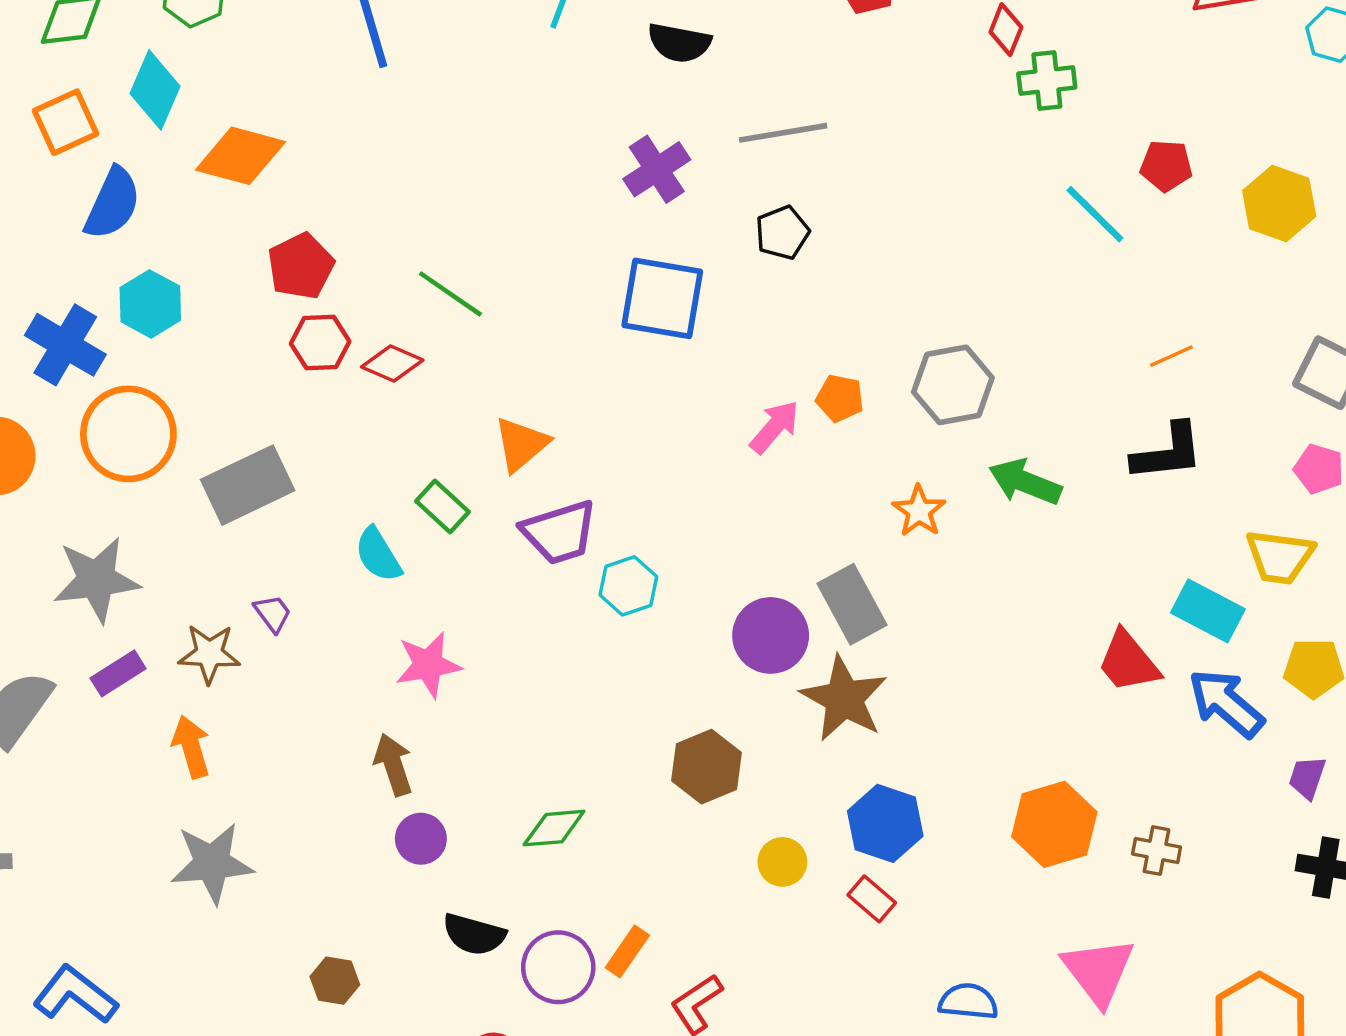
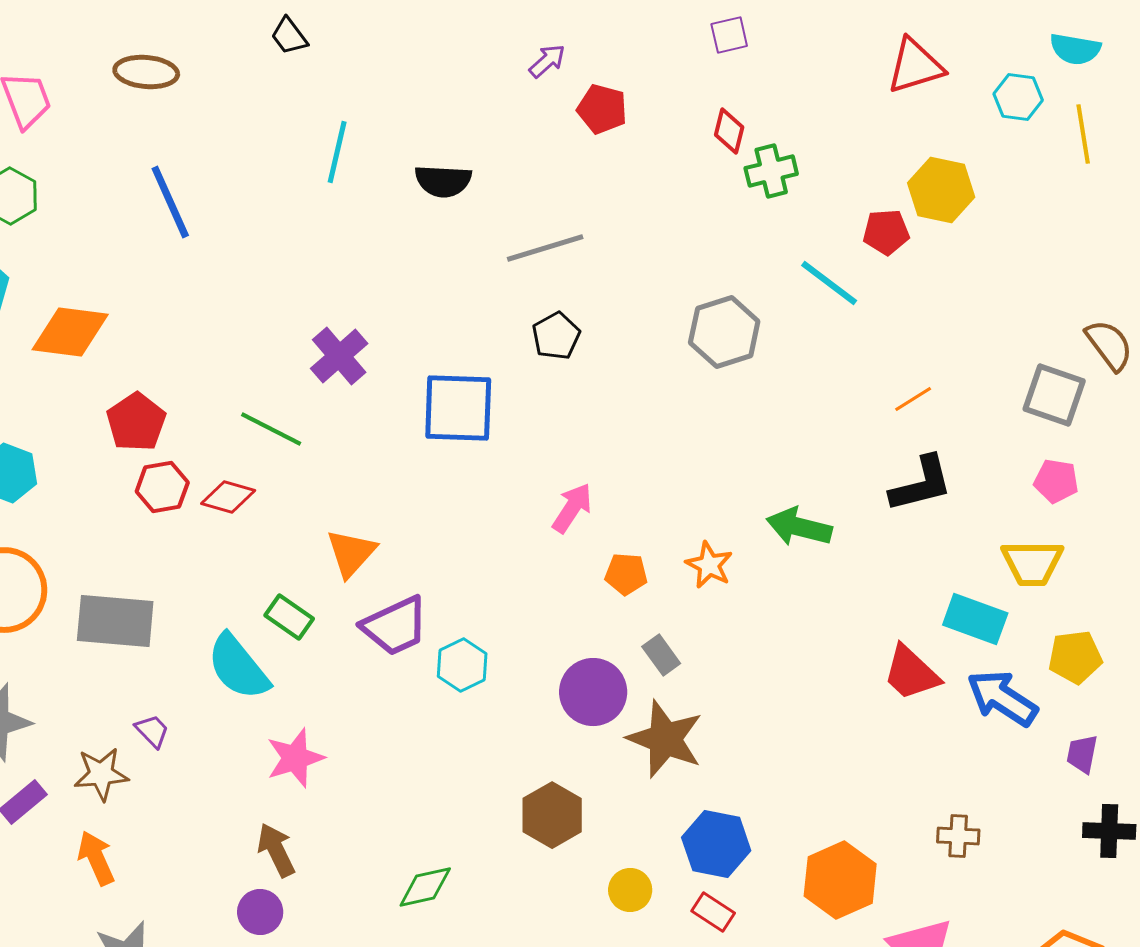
purple cross: (657, 169) -> (339, 356), moved
yellow hexagon: (1279, 203) -> (941, 190), moved
gray hexagon: (953, 385) -> (724, 332), moved
orange pentagon: (840, 398) -> (626, 574), moved
gray rectangle: (248, 485) -> (115, 621), turned 38
cyan semicircle: (378, 555) -> (238, 667), size x1.4
gray rectangle: (852, 604) -> (661, 655), size x0.6
orange hexagon: (1054, 824) -> (840, 880), moved
purple circle: (421, 839) -> (260, 912), moved

